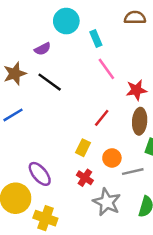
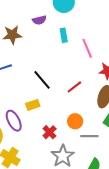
cyan rectangle: (96, 39) -> (64, 35), moved
black line: (50, 82) -> (42, 80), moved
yellow rectangle: (83, 148) -> (33, 105), moved, turned 32

